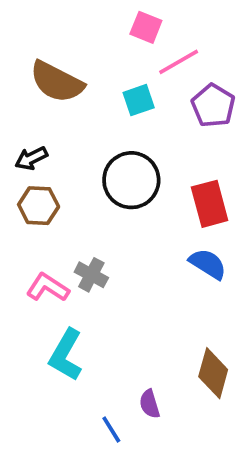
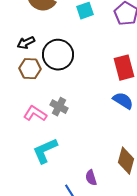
black circle: (131, 180) -> (58, 55), moved
cyan L-shape: (66, 355) -> (45, 151), turned 36

